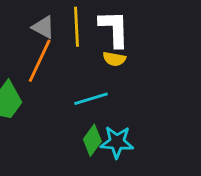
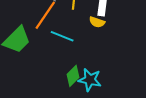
cyan line: (91, 99) -> (62, 36), moved, turned 30

